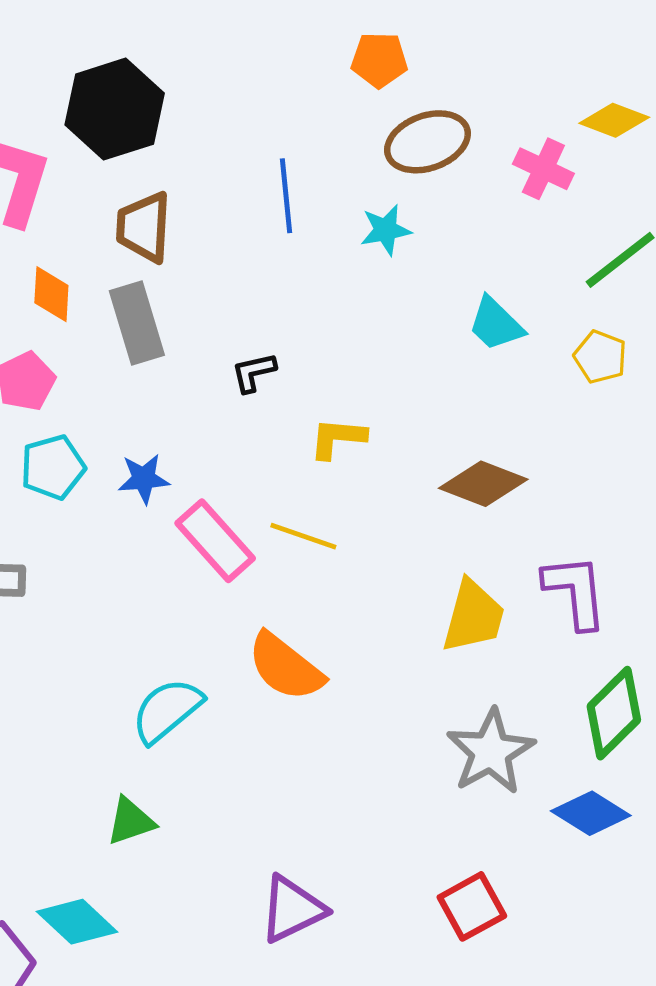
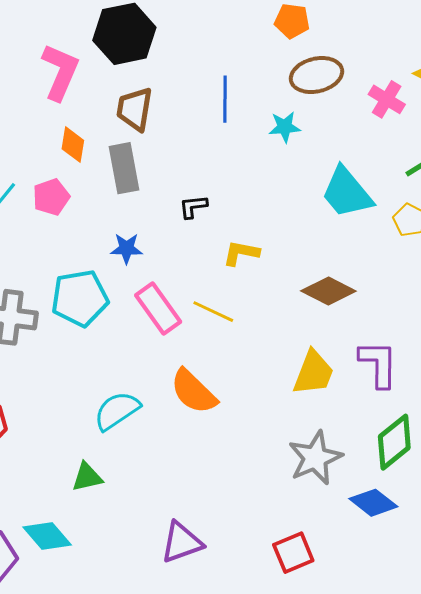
cyan trapezoid: (496, 324) -> (347, 193), size x1.5
cyan pentagon: (53, 467) -> (80, 298), moved, size x1.4
blue star: (144, 479) -> (126, 248), moved

